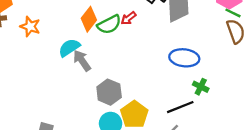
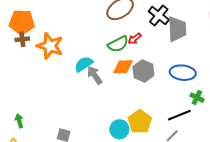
orange diamond: (89, 19) -> (123, 67), moved, turned 50
orange star: (30, 26) -> (50, 46), size x1.5
gray hexagon: (109, 92) -> (143, 71), moved

